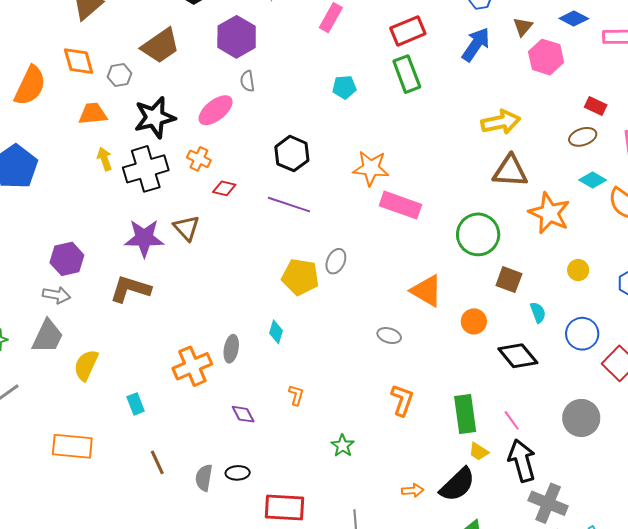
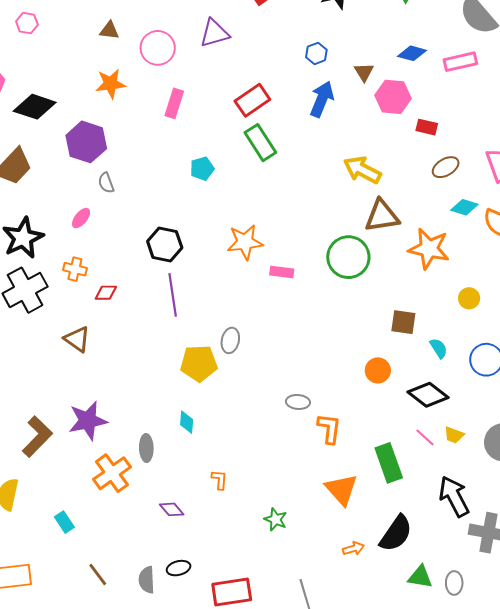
red rectangle: (596, 106) -> (427, 127), moved
pink ellipse: (216, 110) -> (81, 218), size x0.6
yellow arrow: (501, 122) -> (362, 170), turned -129
purple line: (289, 205) -> (173, 295), turned 75
pink rectangle: (400, 205) -> (282, 272), size x0.6
green circle: (478, 234) -> (348, 257), moved
purple star: (144, 238) -> (88, 421), moved
brown L-shape: (130, 289) -> (37, 437), moved, turned 129
orange triangle: (427, 291) -> (341, 490), moved, turned 30
orange L-shape: (402, 400) -> (329, 429), moved
pink line: (512, 420) -> (425, 437), moved
yellow trapezoid: (479, 451) -> (454, 435), moved

